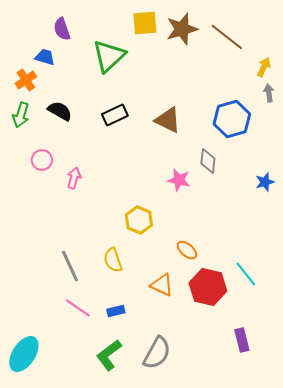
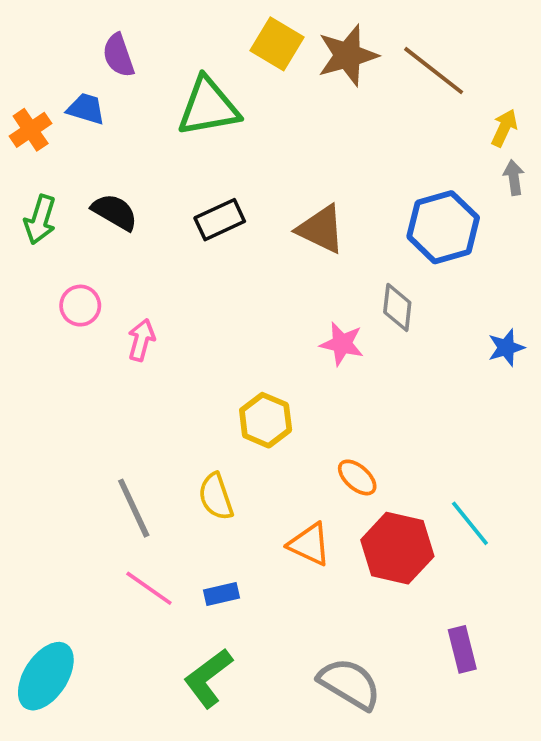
yellow square: (145, 23) -> (277, 44), turned 36
green triangle: (109, 56) -> (208, 107), turned 33
orange cross: (26, 80) -> (31, 130), moved
gray semicircle: (157, 353) -> (350, 684), moved, turned -88

